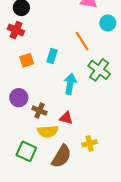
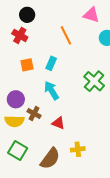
orange line: (82, 41) -> (66, 35), moved
cyan arrow: (70, 84) -> (51, 90), moved, turned -48
yellow semicircle: (48, 131) -> (14, 121), moved

